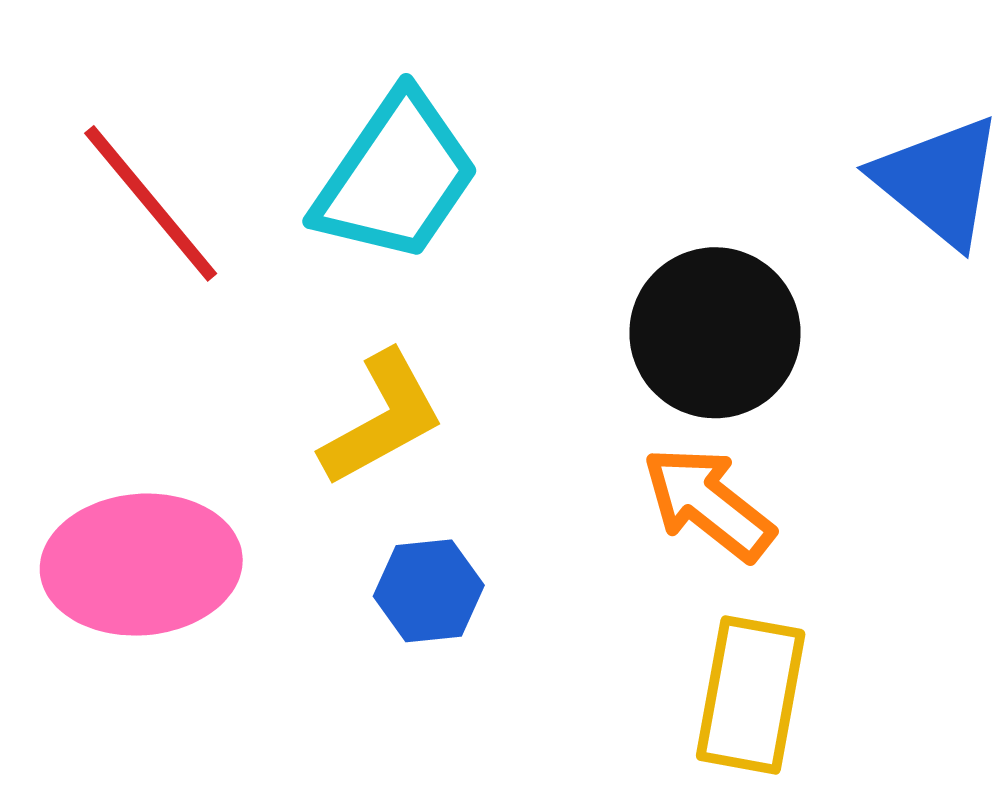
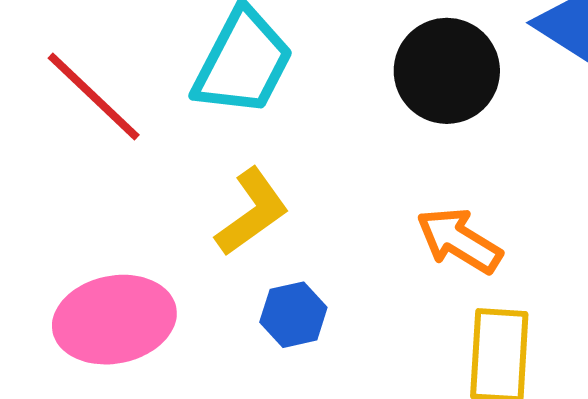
black circle: (715, 333) -> (447, 71), moved

